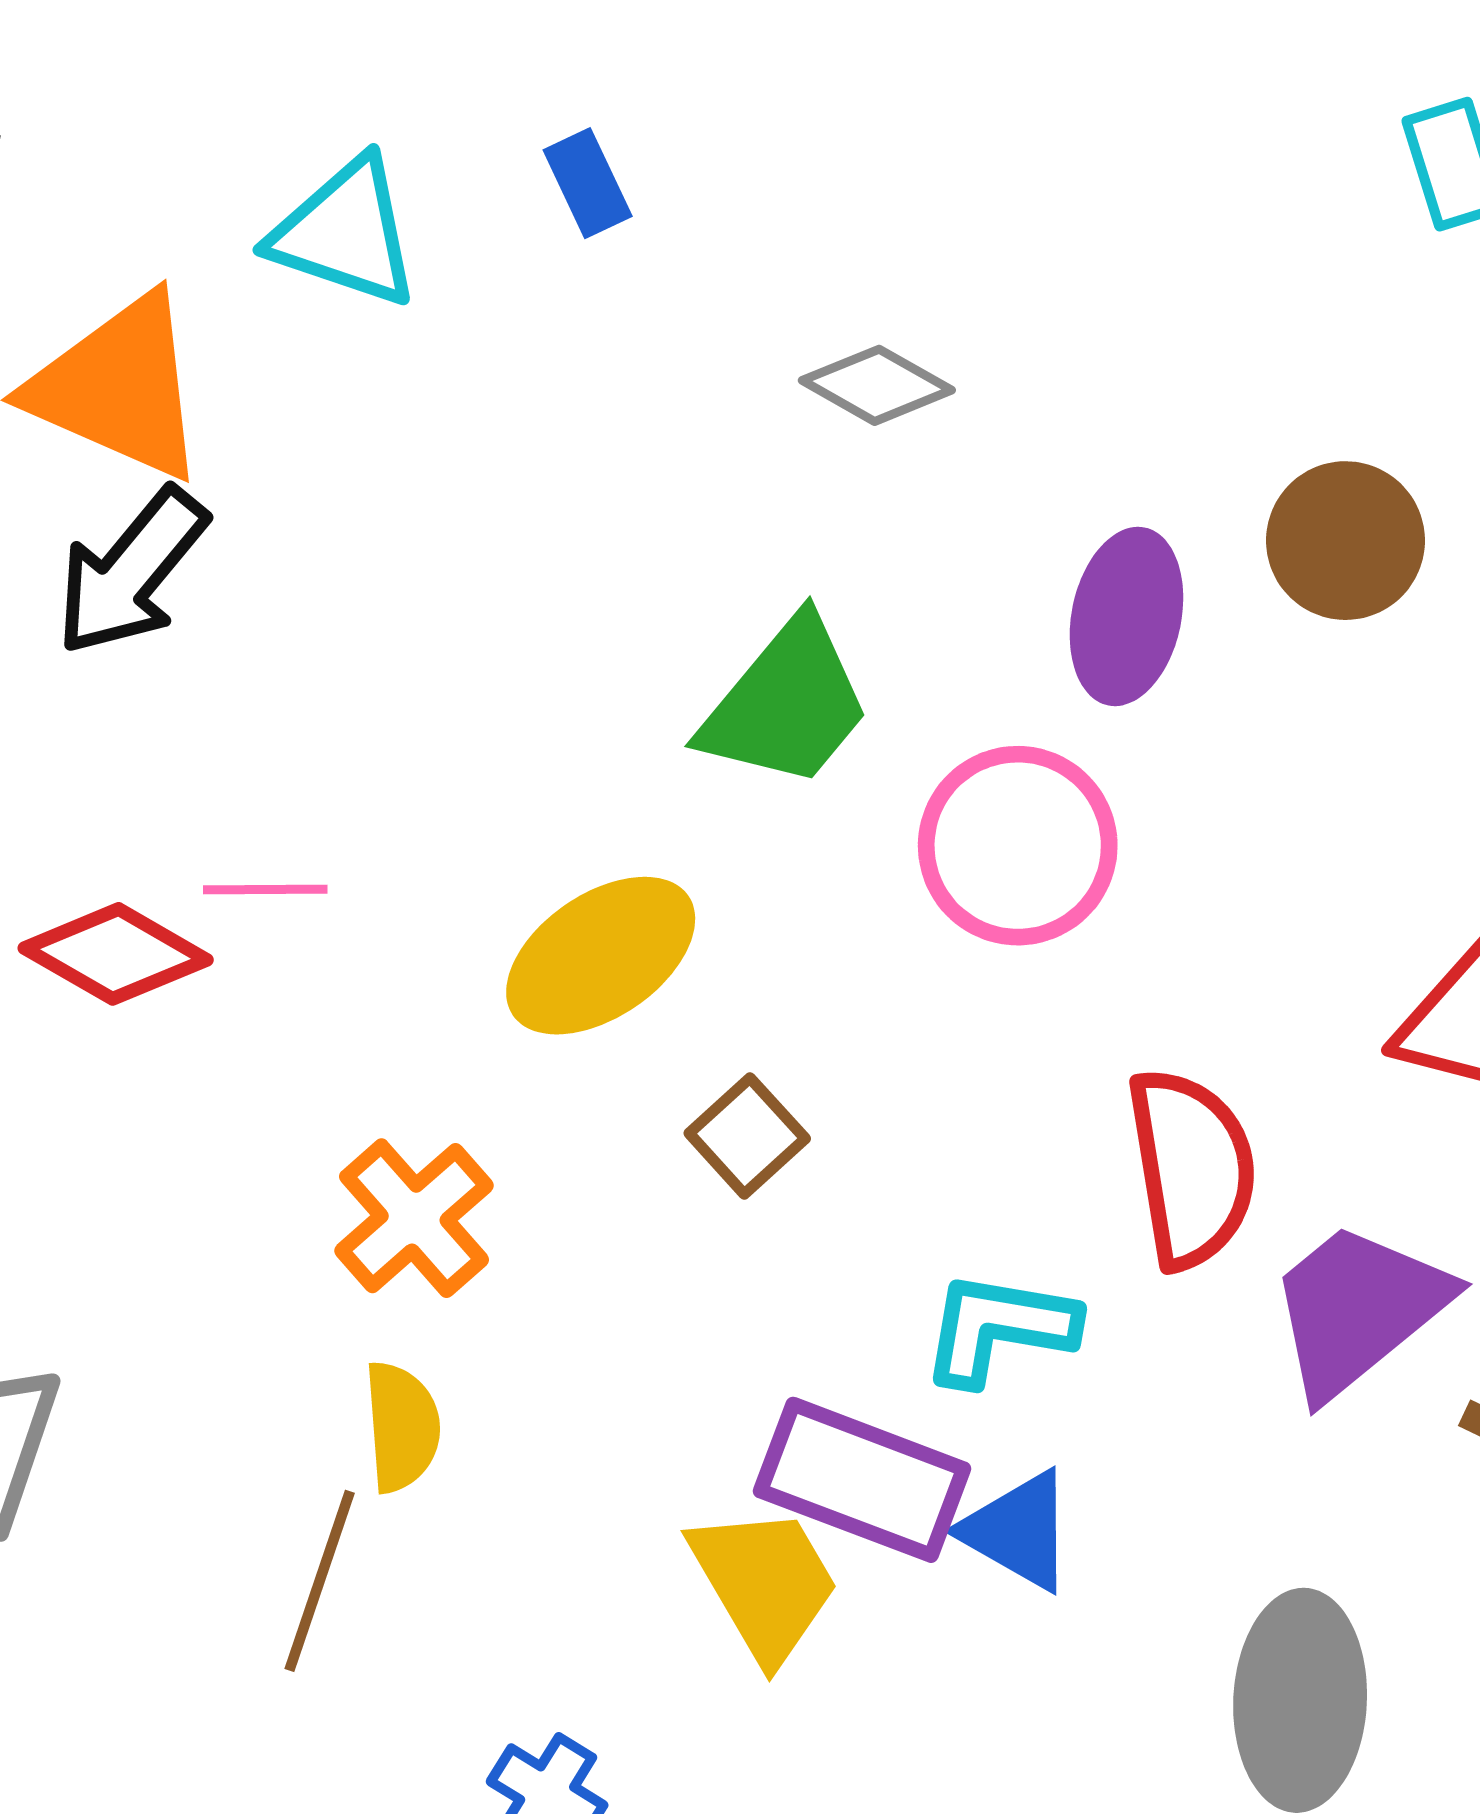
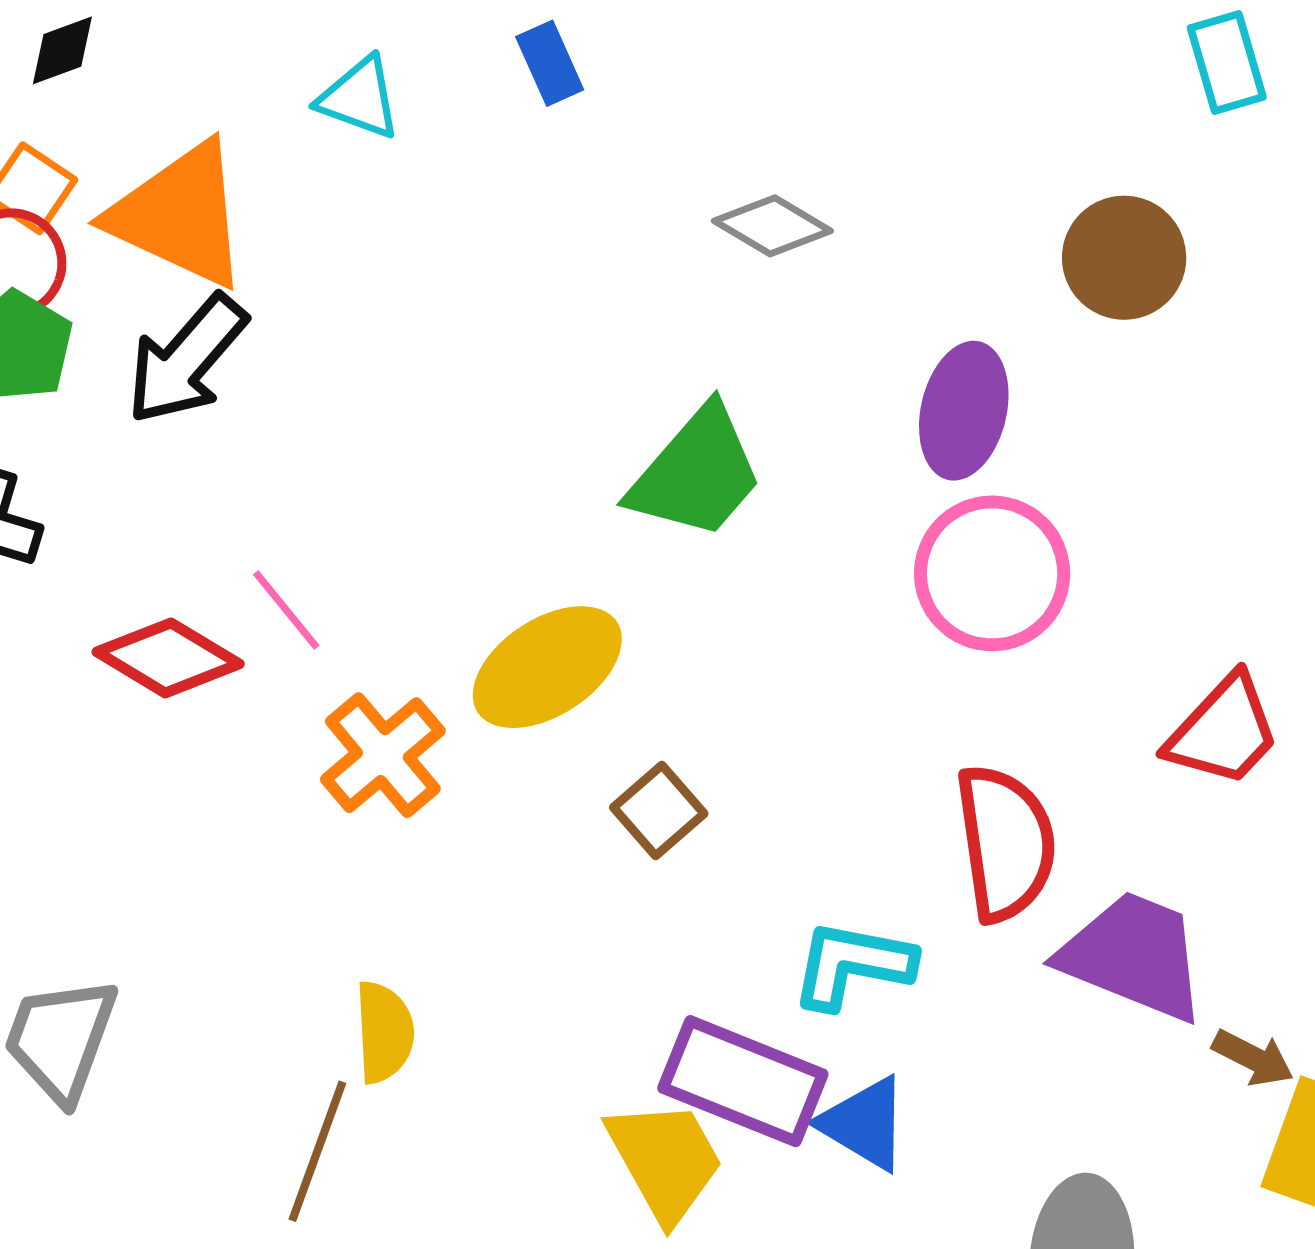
cyan triangle: (345, 233) -> (359, 98), size x0.7
brown circle: (1346, 541) -> (1124, 258), moved
pink circle: (1018, 846) -> (992, 573), moved
pink line: (265, 889) -> (286, 610), turned 50
orange cross: (414, 1218) -> (383, 755), moved
purple trapezoid: (1358, 1309) -> (1133, 956), turned 60

